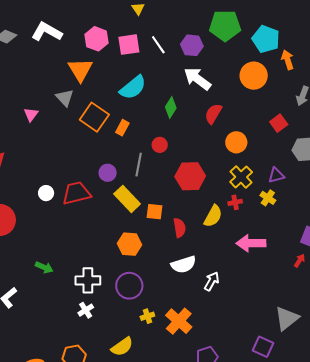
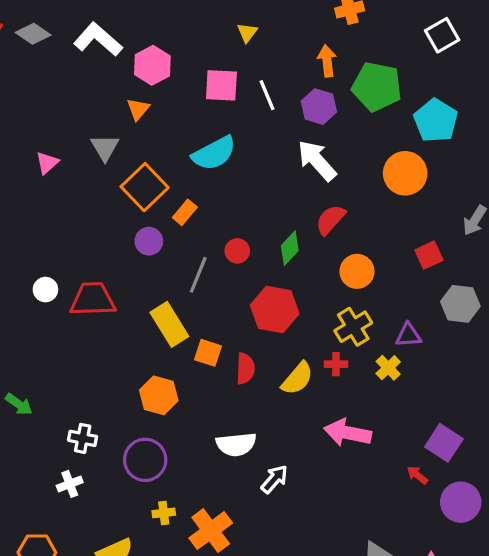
pink hexagon: (97, 39) -> (152, 65), moved
orange arrow: (288, 60) -> (327, 61), moved
orange triangle: (80, 70) -> (138, 109), size x0.6
green diamond: (171, 108) -> (290, 248), moved
purple circle: (108, 173) -> (149, 241), moved
red semicircle: (179, 228) -> (245, 369), moved
red arrow: (299, 261) -> (417, 475), turned -96
white cross: (88, 280) -> (83, 438), size x0.7

